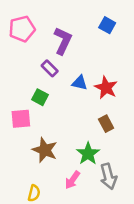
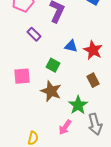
purple rectangle: (50, 68) -> (34, 34), moved
green square: (40, 97) -> (53, 65), moved
brown star: (45, 150) -> (51, 91), moved

